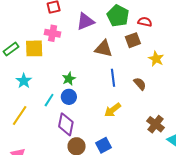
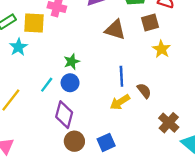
yellow star: (156, 59) -> (161, 49), moved
blue line: (113, 78) -> (121, 76), moved
cyan star: (24, 81) -> (18, 47), moved
brown semicircle: (140, 84) -> (144, 91), moved

